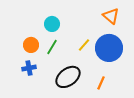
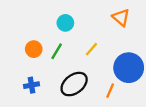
cyan circle: (52, 24) -> (65, 23), moved
blue circle: (109, 48) -> (129, 68), moved
blue cross: (29, 68) -> (32, 85), moved

